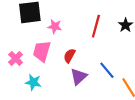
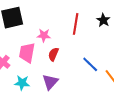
pink star: (55, 26) -> (44, 35), moved
purple triangle: (79, 76) -> (50, 82), moved

